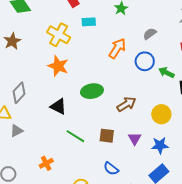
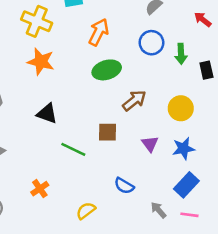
orange arrow: (117, 48) -> (99, 32), moved
green arrow: (166, 73) -> (181, 54), turned -112
green ellipse: (92, 91) -> (107, 70), moved
brown square: (107, 136) -> (107, 132), moved

